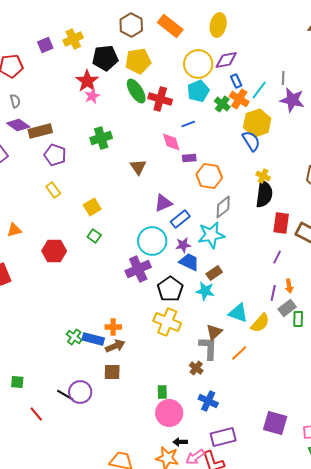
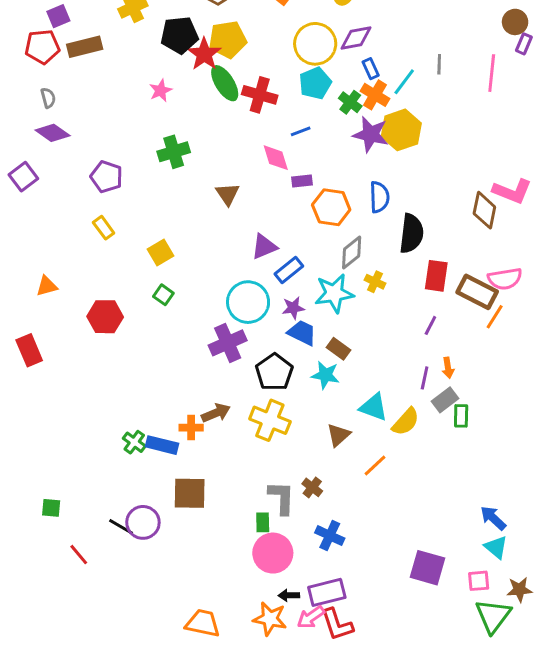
purple square: (45, 45) -> (58, 16), moved
red star: (87, 81) -> (204, 54), moved
purple star: (292, 100) -> (371, 134), moved
brown rectangle: (40, 131) -> (85, 47), moved
blue semicircle: (251, 141) -> (379, 197), moved, turned 30
yellow cross: (263, 176) -> (375, 282), moved
brown rectangle: (214, 273) -> (339, 349), turned 70
brown arrow: (115, 346) -> (216, 413), moved
gray L-shape: (208, 348) -> (282, 498), moved
brown square: (112, 372) -> (190, 493), size x1.4
purple rectangle: (223, 437) -> (327, 592), moved

